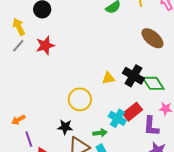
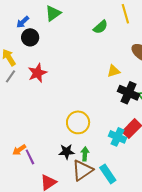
yellow triangle: (108, 78) -> (113, 71), moved
green arrow: (100, 133) -> (85, 154), moved, turned -72
purple line: (29, 139) -> (30, 157), moved

